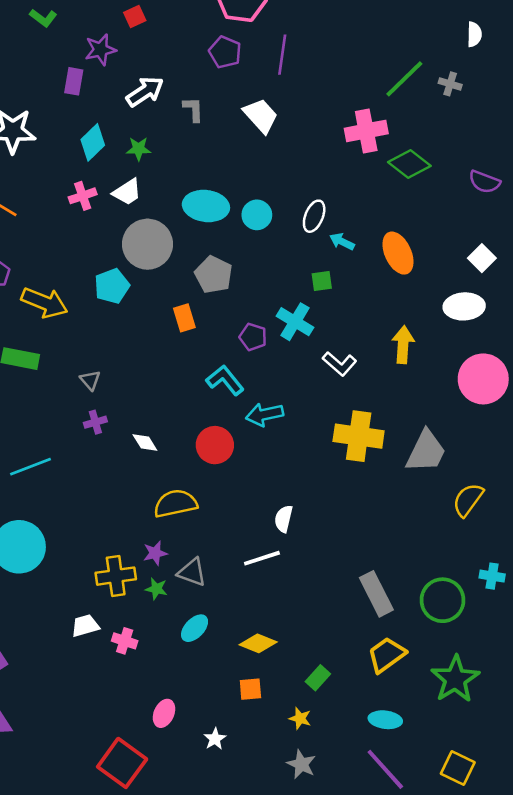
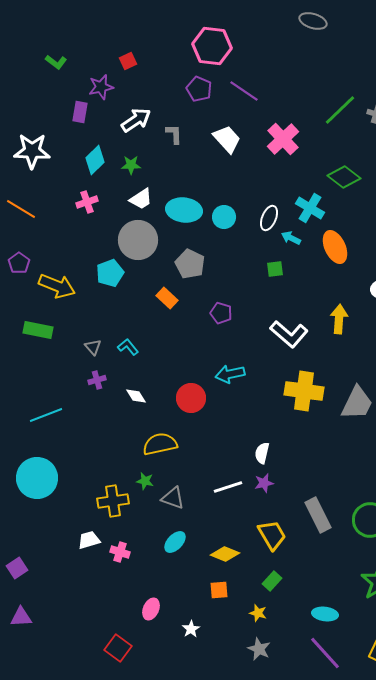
purple line: (282, 55) -> (244, 91), turned -64
pink cross: (366, 131) -> (283, 139), moved, turned -32
white trapezoid: (127, 192) -> (141, 199), moved
orange rectangle: (184, 318) -> (167, 298), turned -30
cyan cross: (295, 322) -> (310, 208), moved
white L-shape: (339, 364) -> (289, 334), size x1.4
cyan L-shape: (225, 380) -> (128, 347), moved, size x0.7
white semicircle: (284, 519) -> (262, 453), moved
purple star: (155, 553) -> (264, 483), moved
green star: (156, 589) -> (145, 481), moved
yellow trapezoid: (387, 655) -> (272, 535), moved, turned 96
red square: (122, 763) -> (118, 648), size x0.7

